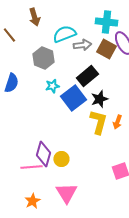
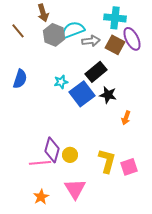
gray hexagon: (43, 58) -> (54, 35), moved
black star: (99, 99) -> (108, 95), turned 30
yellow L-shape: (98, 122) -> (107, 161), moved

